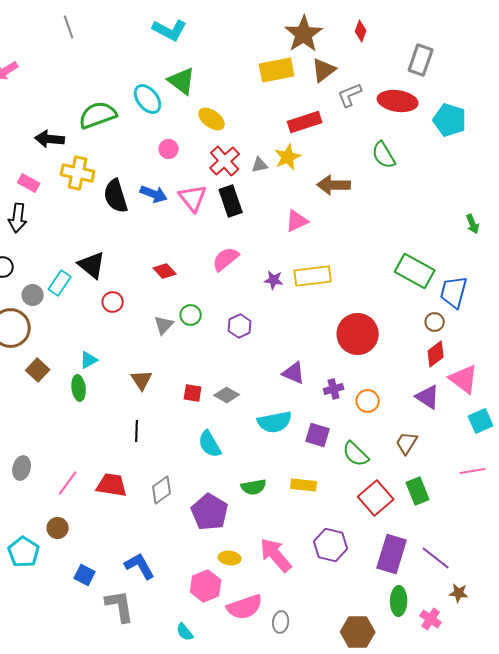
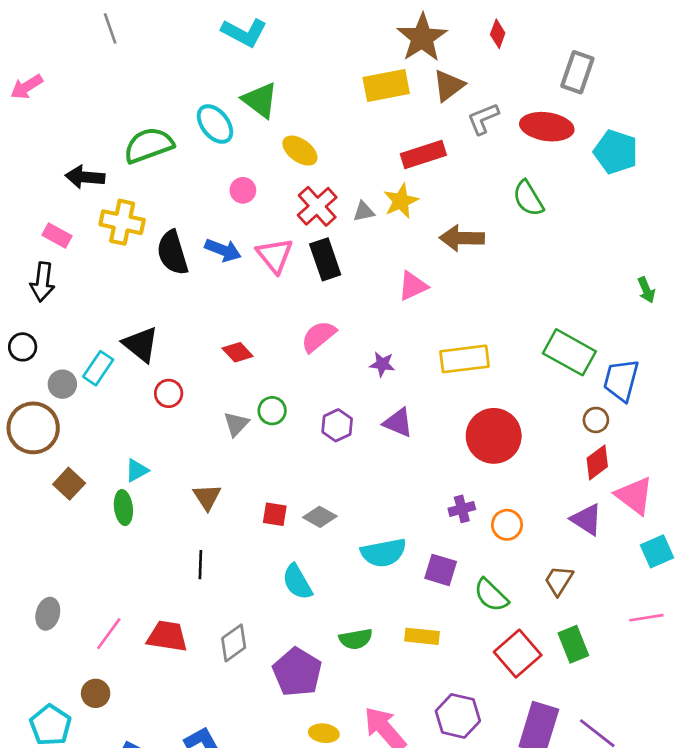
yellow rectangle: (313, 276) -> (465, 359), moved
purple triangle: (294, 373) -> (398, 423), moved

